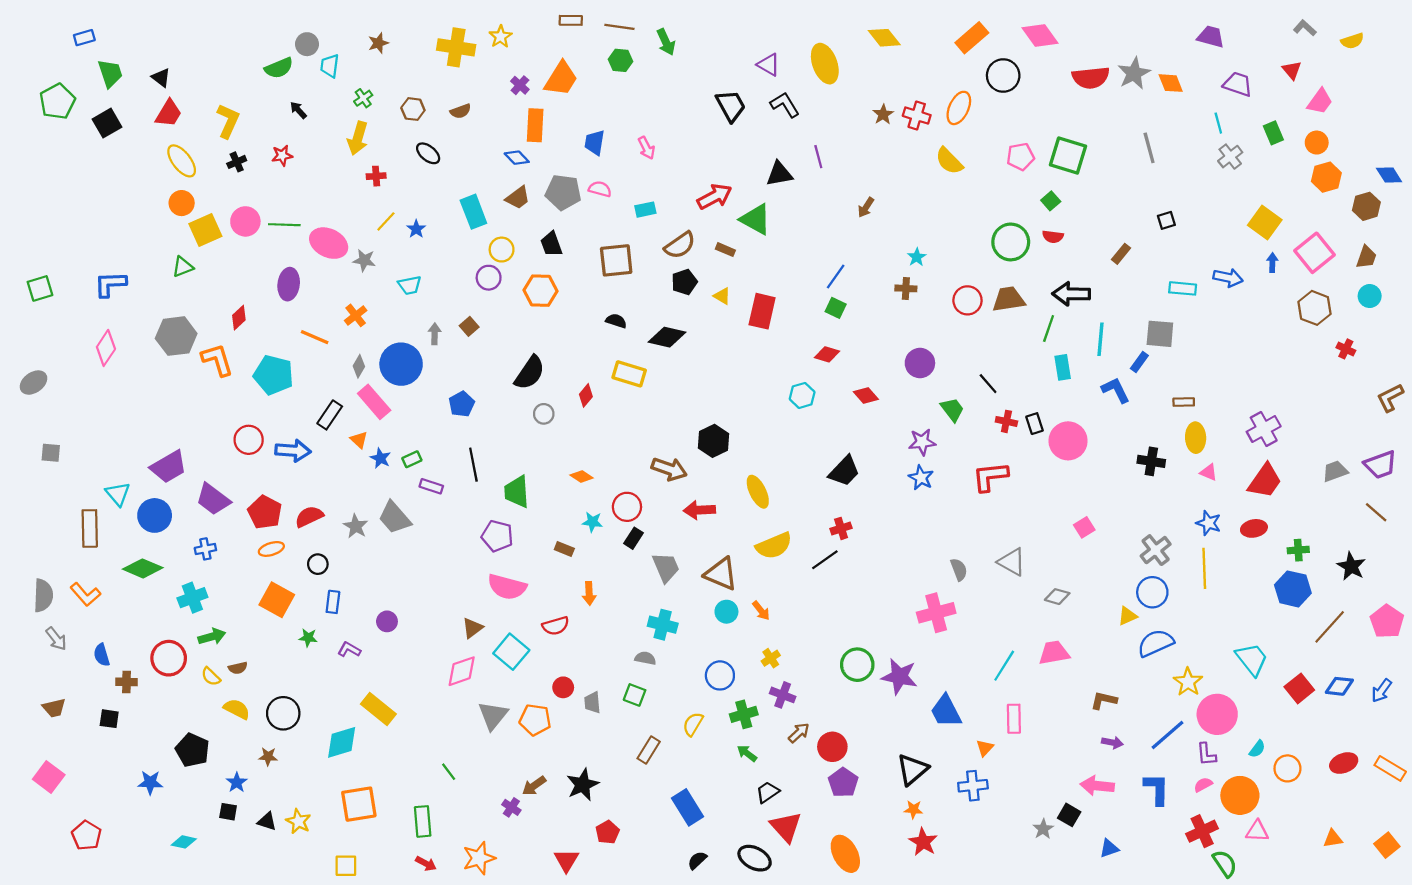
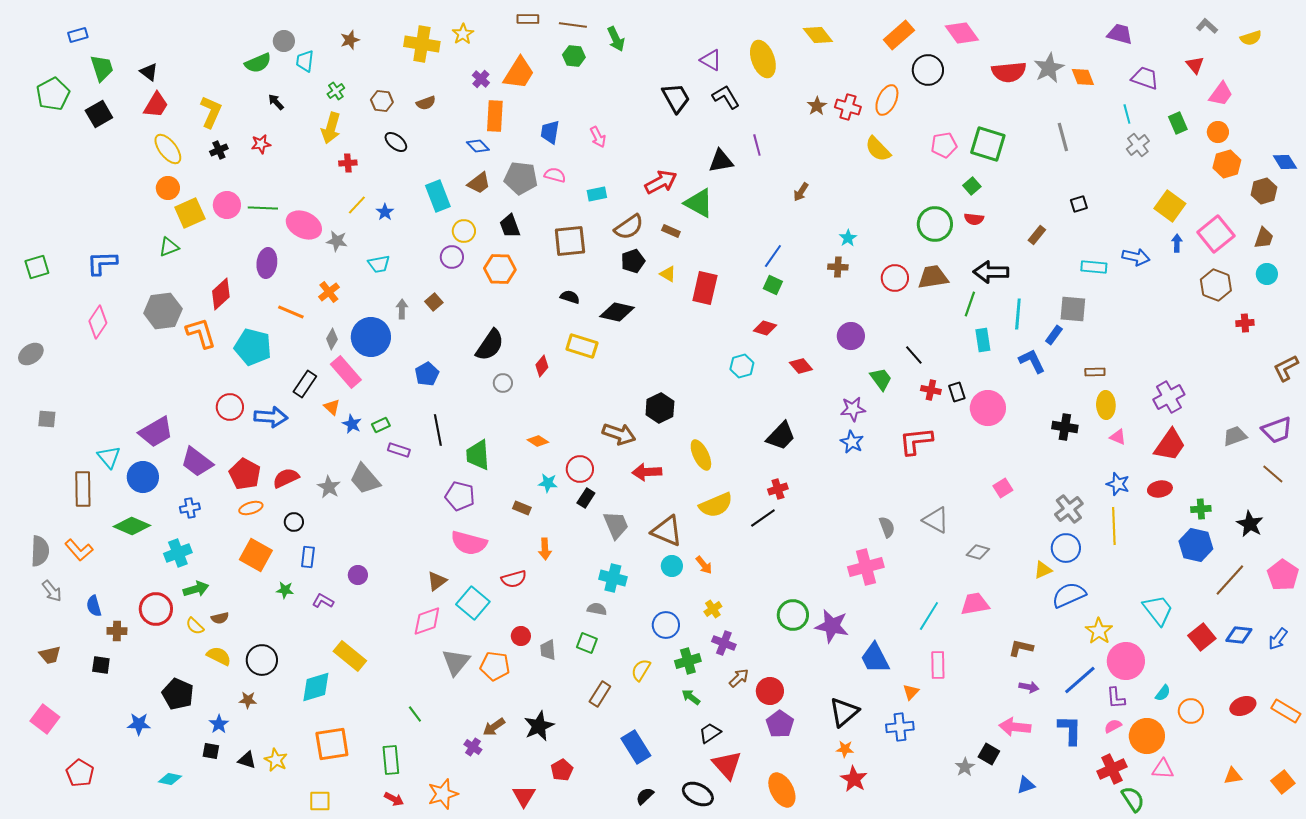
red diamond: (239, 318) -> (221, 294), size x1.4
red cross: (1346, 349) -> (1245, 323), turned -30

